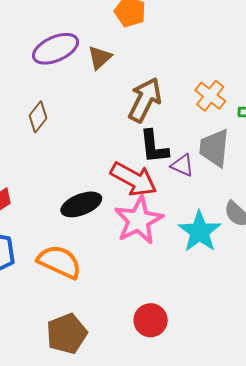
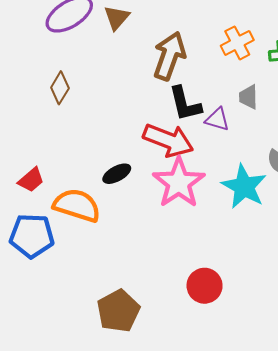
orange cross: (210, 96) -> (237, 43), turned 32
gray trapezoid: (214, 148) -> (248, 97), size x0.6
black ellipse: (81, 204) -> (117, 174), size x0.7
orange semicircle: (59, 262) -> (77, 205), moved

